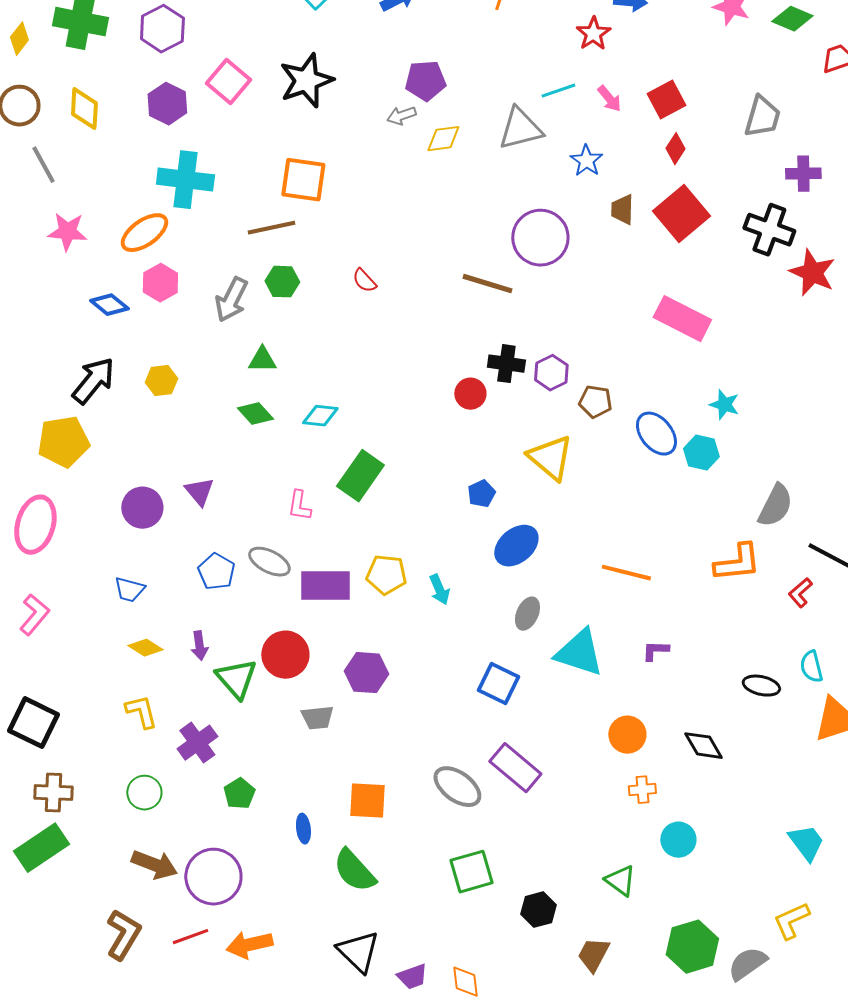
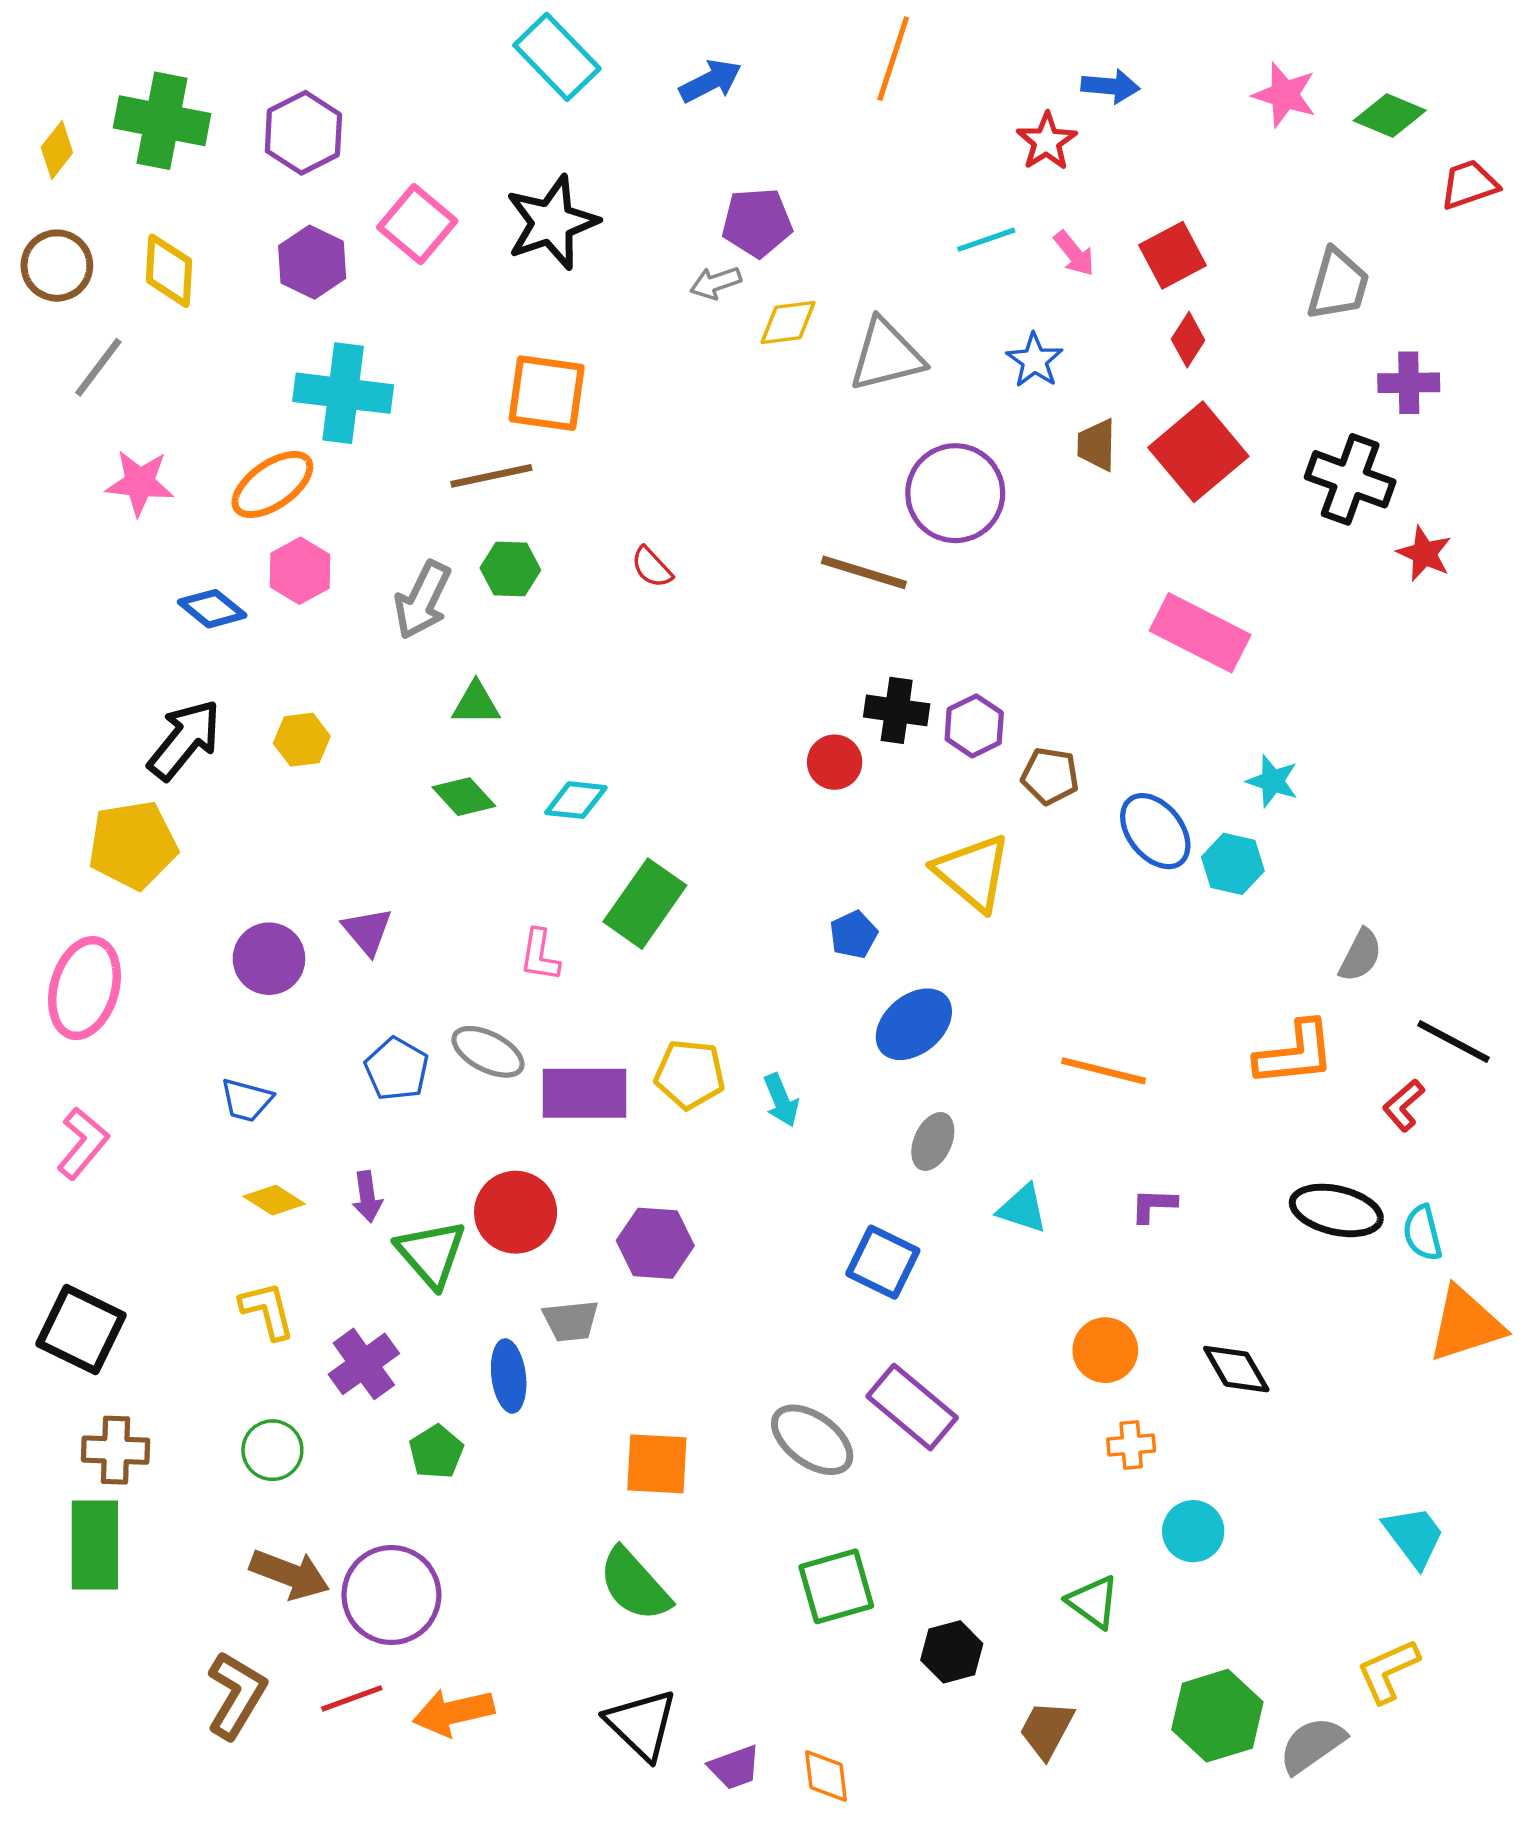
gray triangle: (520, 129) -> (886, 355), moved
gray line: (43, 165) -> (98, 367), turned 66
red star: (812, 273) -> (1424, 554), size x0.7
gray semicircle: (775, 506) -> (1360, 955), size x0.7
cyan triangle: (579, 653) -> (1023, 1209), size x0.6
black ellipse: (761, 686) -> (1336, 1210), moved, size x1.4
blue ellipse: (303, 829) -> (509, 1376), moved, size x1.4
green rectangle: (41, 848) -> (95, 1545), turned -56

